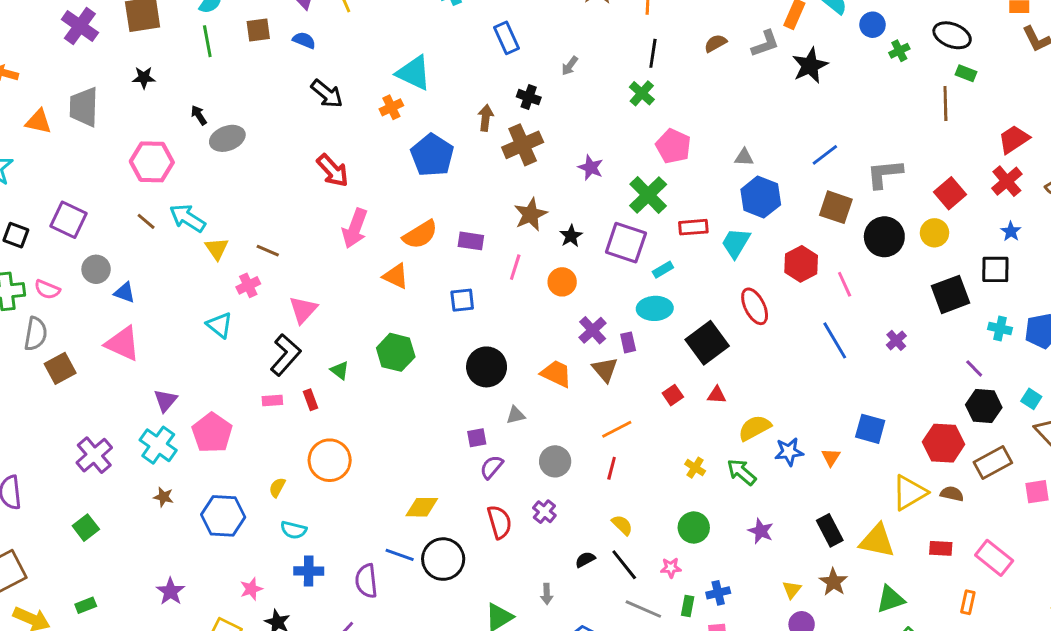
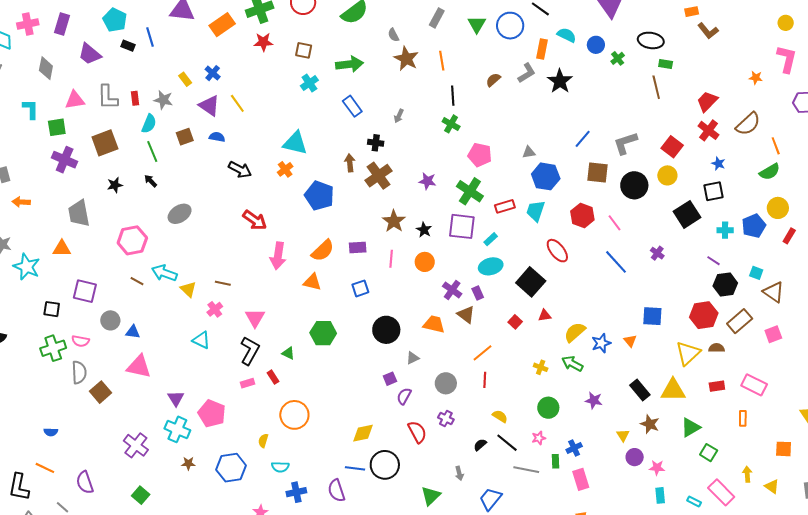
black arrow: (199, 115) -> (151, 181), moved
orange triangle: (38, 122) -> (62, 249), moved

